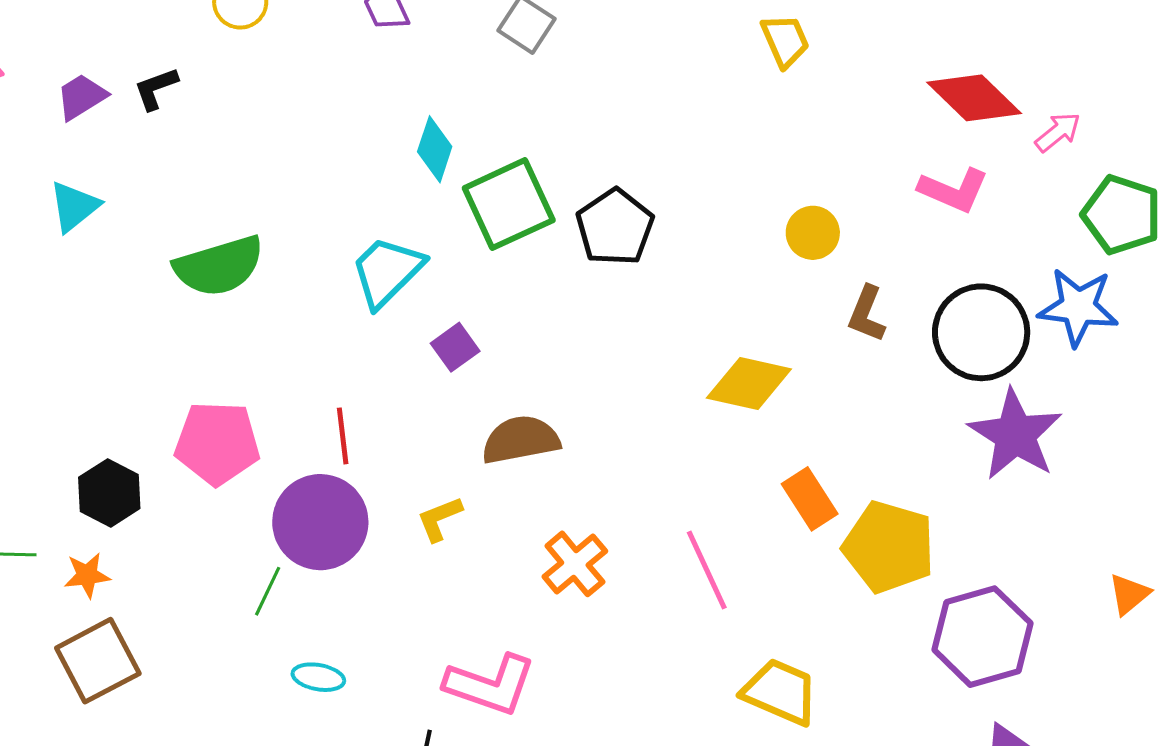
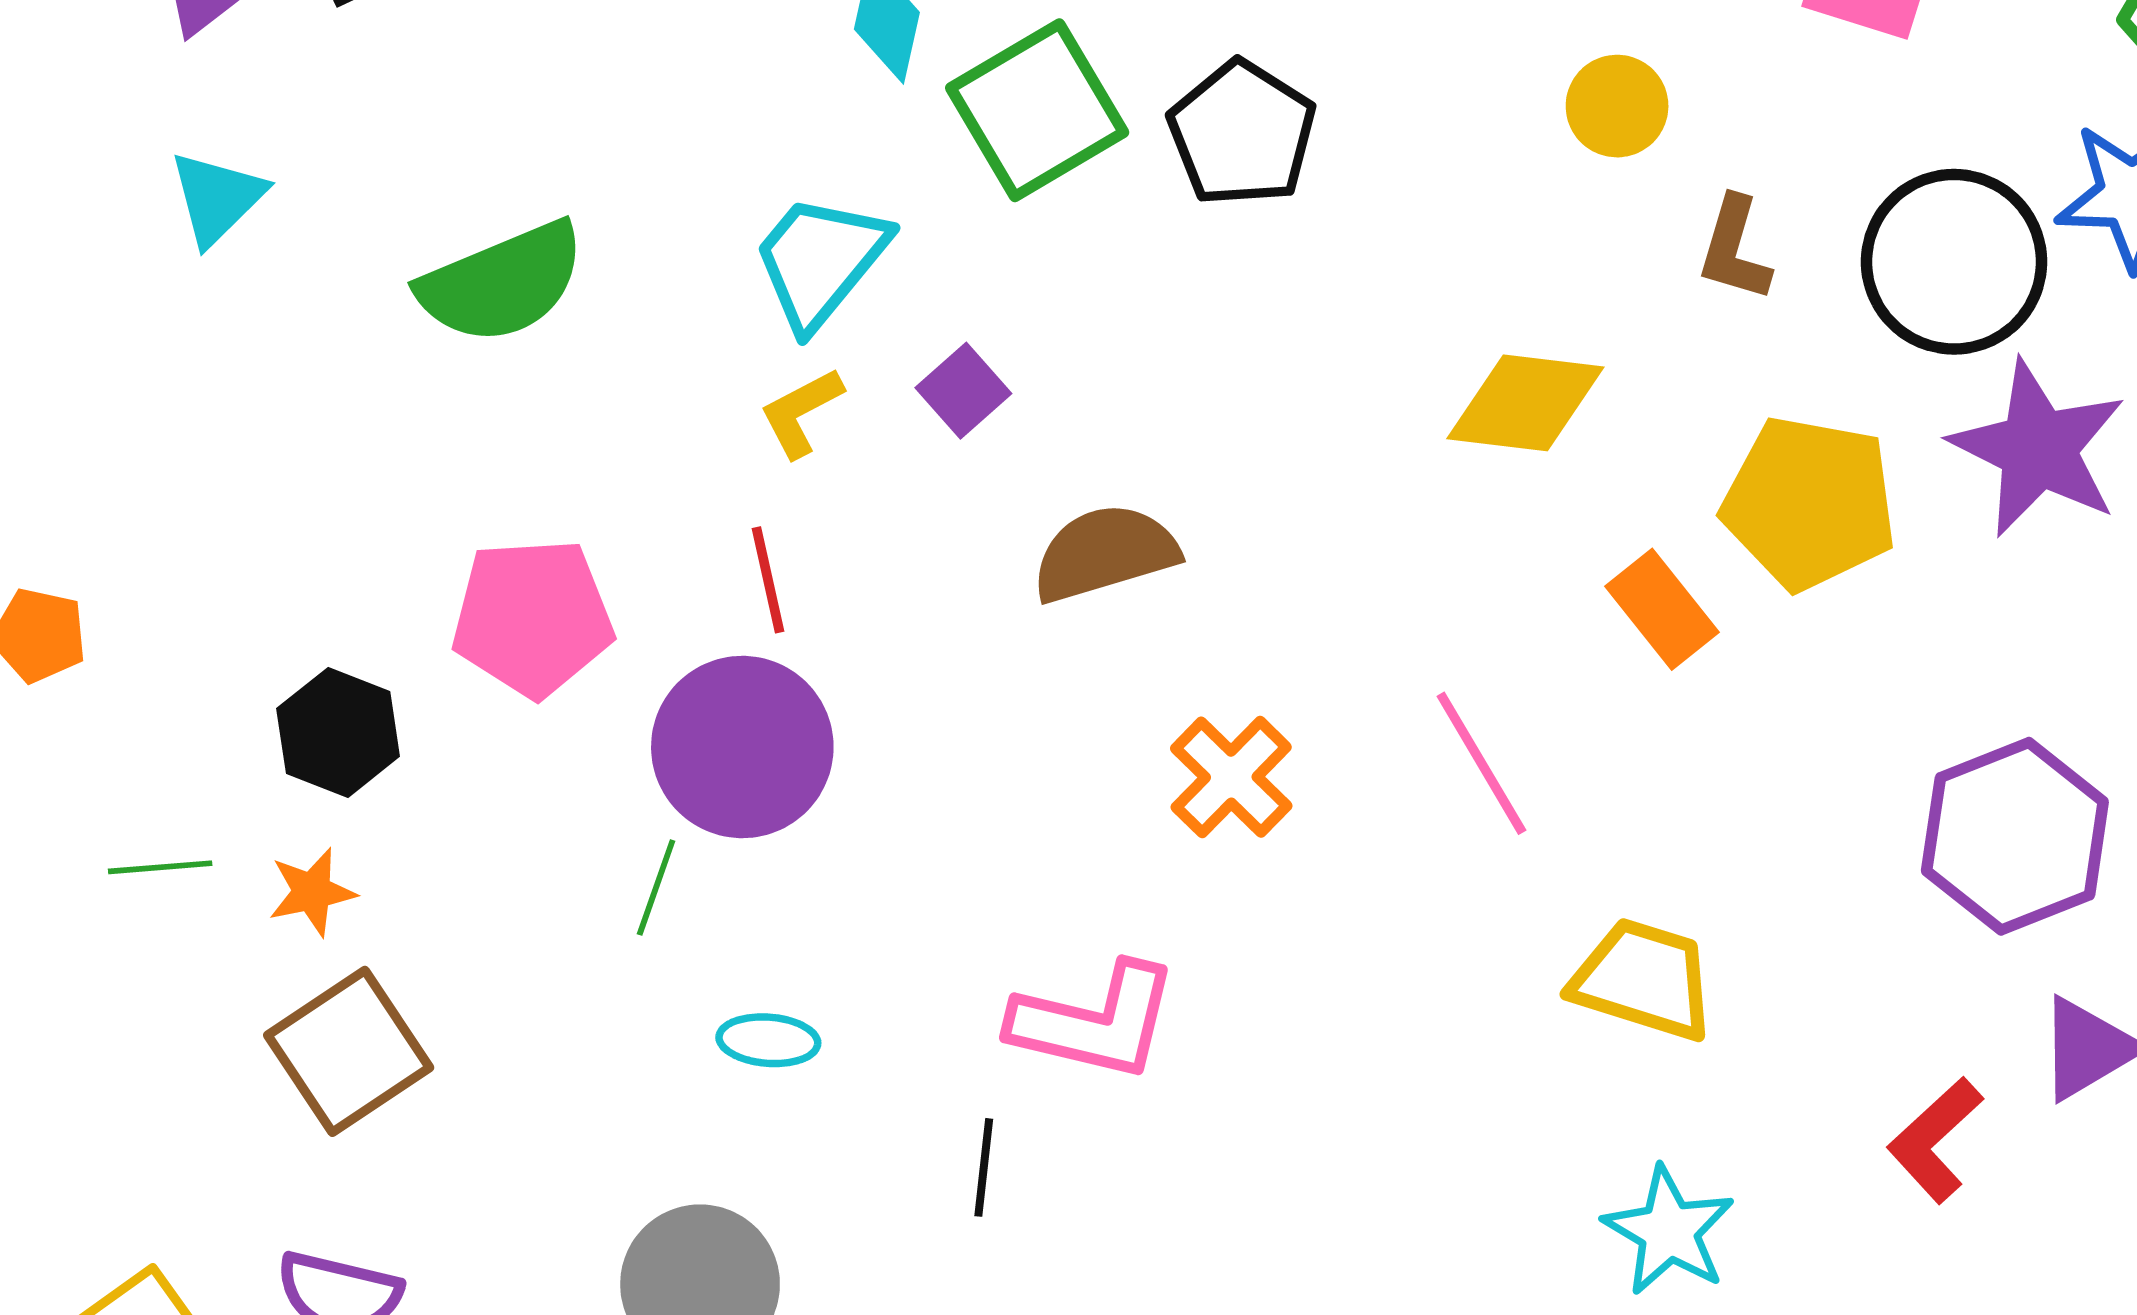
yellow L-shape: (440, 519) -> (801, 412), moved
yellow pentagon: (889, 547) -> (1809, 503), moved

